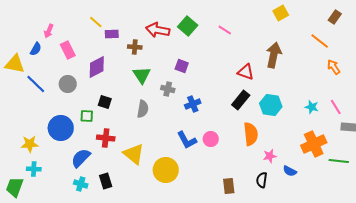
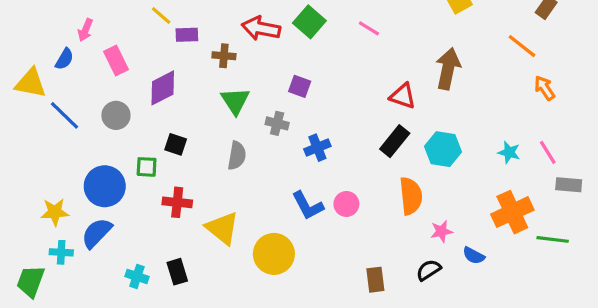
blue semicircle: (81, 158) -> (97, 233), moved
black semicircle: (262, 180) -> (429, 270), turned 49

